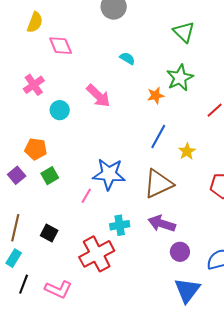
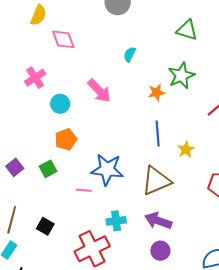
green triangle: (184, 32) -> (187, 30), turned -30
cyan semicircle: (127, 58) -> (130, 54), turned -98
blue line: (158, 136) -> (158, 134), turned -35
orange pentagon: (36, 149) -> (66, 139), moved, turned -30
pink line: (86, 196) -> (84, 190), turned 63
purple circle: (180, 252) -> (160, 251), moved

